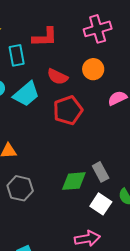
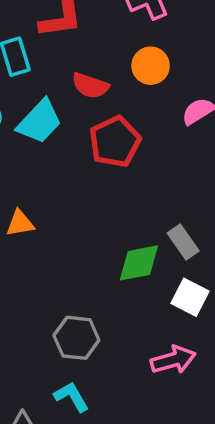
gray hexagon: (20, 188) -> (76, 338), moved

